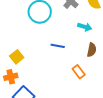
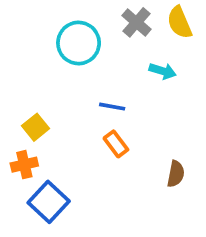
brown semicircle: (92, 50) -> (176, 174), moved
orange rectangle: (79, 72) -> (116, 144), moved

